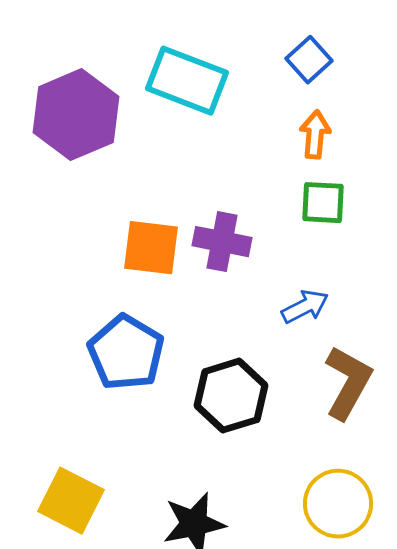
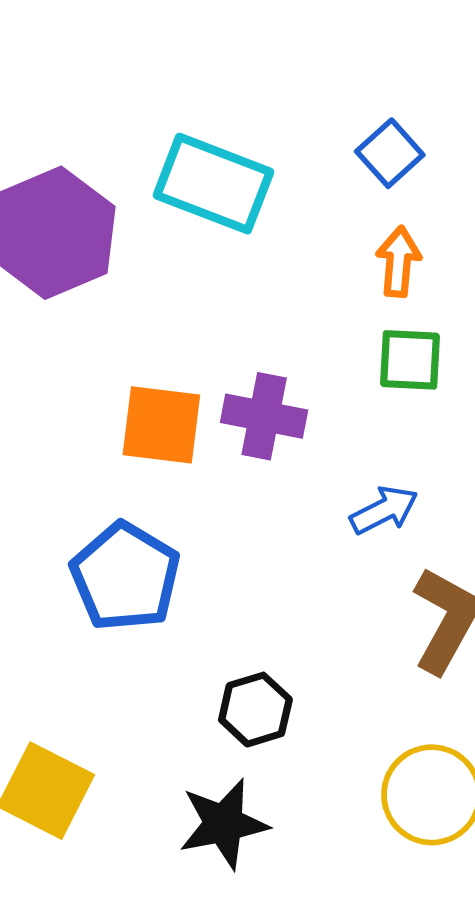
black hexagon: (231, 396) -> (255, 710), moved, size x0.7

